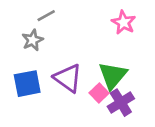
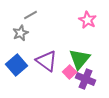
blue square: (27, 84) -> (17, 65), turned -30
purple cross: (121, 103) -> (86, 79), turned -36

